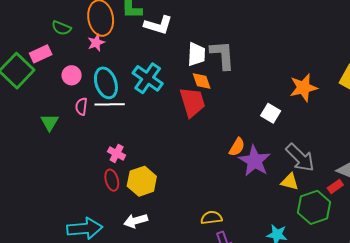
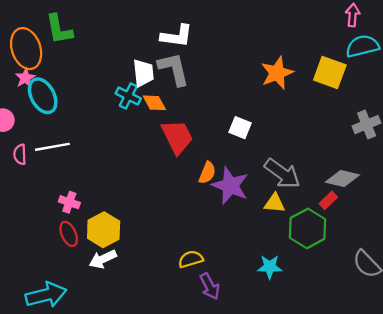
white L-shape: (158, 25) -> (177, 36), moved
cyan cross: (148, 78) -> (128, 96), moved, size x0.7
cyan ellipse: (106, 83) -> (43, 96), moved
orange star: (304, 88) -> (277, 73), moved
red trapezoid: (192, 102) -> (177, 137), moved
white arrow: (136, 221) -> (103, 259), moved

